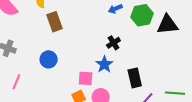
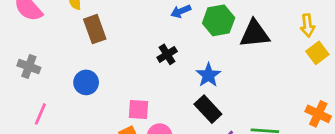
black cross: (113, 43) -> (167, 54), moved
blue star: (104, 64) -> (208, 75), moved
black rectangle: (135, 78) -> (208, 109), turned -30

